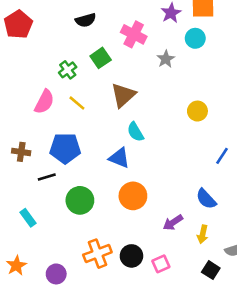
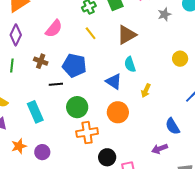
pink semicircle: (44, 102) -> (54, 29), moved
cyan rectangle: (28, 218) -> (35, 112), size x1.5
purple arrow: (173, 222) -> (160, 149), moved
yellow arrow: (203, 234) -> (146, 91), moved
orange cross: (97, 254) -> (87, 133), moved
purple circle: (56, 274) -> (42, 152), moved

